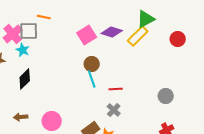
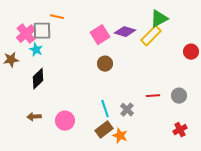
red circle: (178, 39) -> (191, 52), moved
cyan line: (92, 79) -> (105, 109), moved
red line: (116, 89) -> (153, 96), moved

